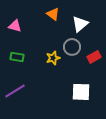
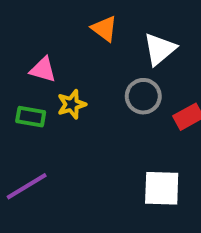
pink triangle: (15, 26) -> (43, 70), moved
yellow star: (53, 58) -> (72, 104), moved

